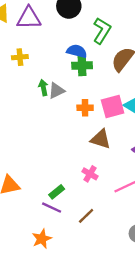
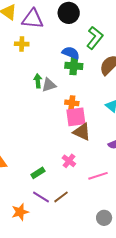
yellow cross: (20, 57) -> (22, 44), moved
pink square: (113, 107) -> (76, 117), moved
purple line: (52, 208) -> (41, 197), moved

